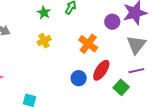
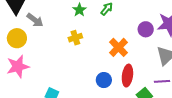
red ellipse: (101, 70) -> (127, 76), turned -35

